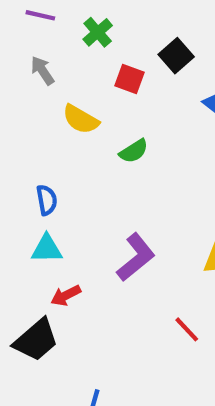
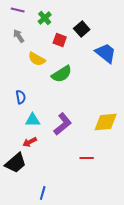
green semicircle: (134, 151) -> (62, 74), size x1.5
cyan triangle: (47, 249) -> (33, 120), moved
red line: (187, 329) -> (87, 158), turned -48

